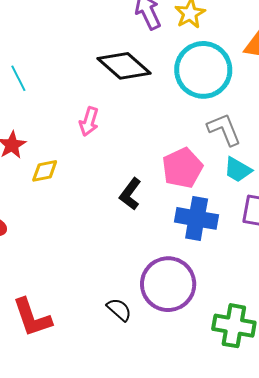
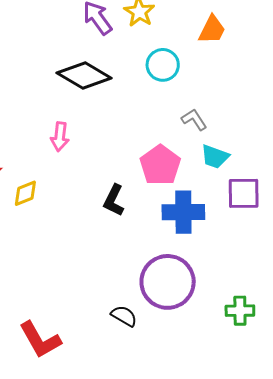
cyan circle: (203, 70) -> (163, 65), size x0.6
gray L-shape: (224, 129) -> (194, 120), size x0.7
green cross: (234, 326) -> (240, 311), size x0.7

